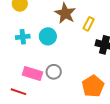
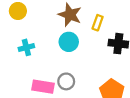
cyan circle: (48, 36) -> (69, 42), moved

